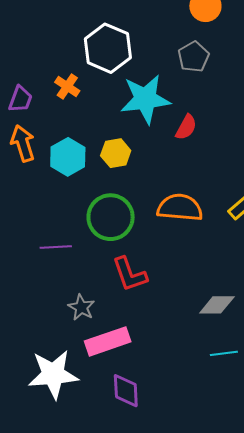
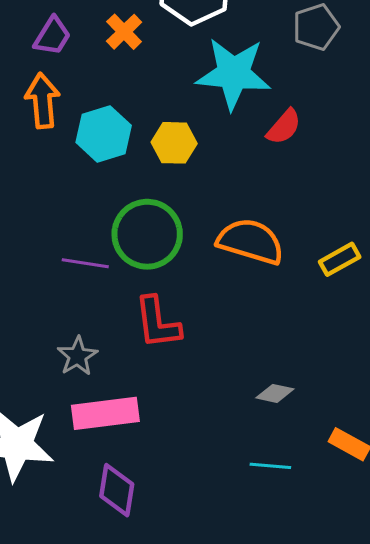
purple line: (56, 247) -> (85, 263), moved
gray diamond: (217, 305) -> (275, 393), size x0.7

